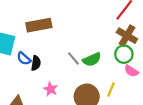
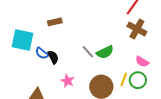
brown rectangle: (39, 25) -> (55, 22), size x0.6
green circle: (124, 54) -> (138, 80), moved
black semicircle: (36, 63) -> (53, 57), turned -32

